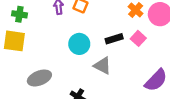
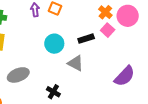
pink square: (138, 38) -> (108, 30), moved

